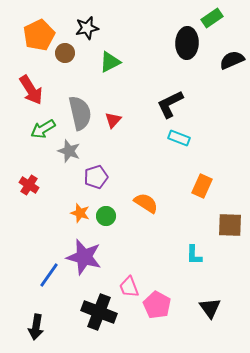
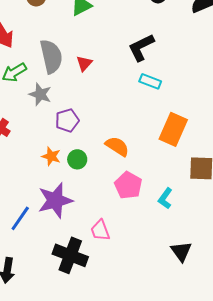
orange rectangle: (202, 186) -> (173, 129), size x1.4
cyan L-shape: (194, 255) -> (165, 198), turned 35
purple star: (84, 257) -> (55, 200), turned -30
pink pentagon: (157, 305) -> (128, 185), moved

